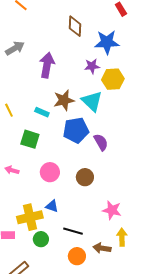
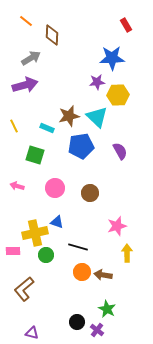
brown diamond: (75, 26) -> (52, 35), moved
gray arrow: (15, 48) -> (31, 58), moved
purple arrow: (47, 65) -> (25, 85), moved, turned 65
purple semicircle: (101, 142) -> (120, 151), moved
pink star: (112, 210) -> (117, 226), turned -30
brown arrow: (102, 248) -> (103, 275), moved

